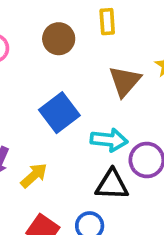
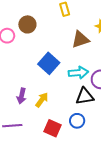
brown circle: (59, 39) -> (27, 24), moved
brown triangle: (125, 81) -> (80, 39), turned 42

